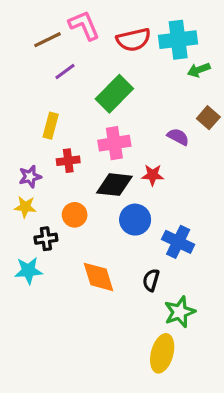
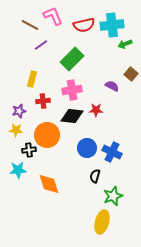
brown line: (48, 40) -> (30, 25), turned 54
orange circle: (75, 215) -> (47, 135), size x1.6
blue circle: (135, 220) -> (87, 148), moved
orange diamond: (98, 277) -> (49, 184), moved

